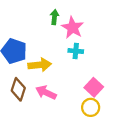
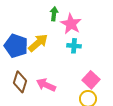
yellow arrow: (40, 65) -> (38, 43), moved, turned -35

